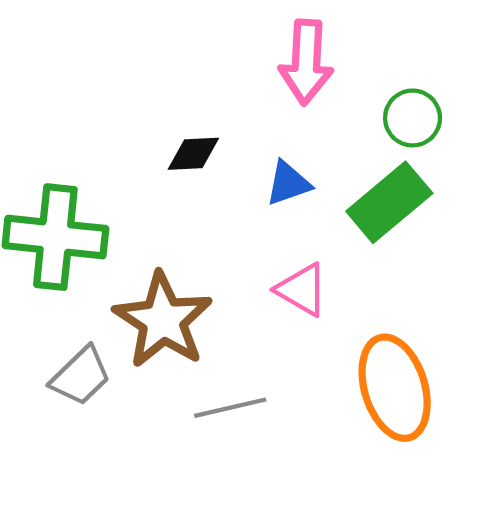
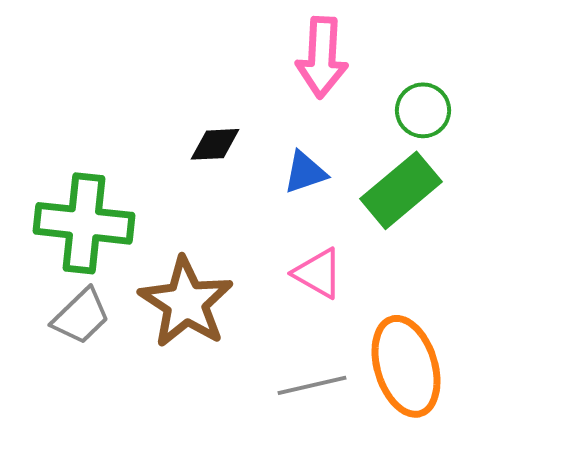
gray trapezoid: (81, 376) -> (81, 316), moved
gray line: (230, 408) -> (312, 385), moved

